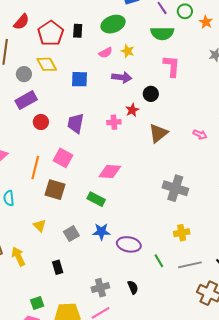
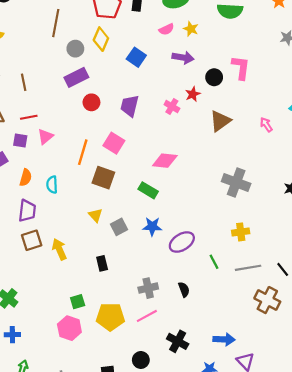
yellow diamond: (47, 64) -> (101, 39), turned 50
pink L-shape: (172, 66) -> (241, 68), moved
blue square: (79, 79) -> (136, 57), turned 30
pink cross: (114, 122) -> (172, 106), turned 32
pink arrow: (200, 134) -> (266, 125), turned -152
yellow triangle: (40, 226) -> (95, 215), moved
purple ellipse: (129, 244) -> (182, 242), turned -45

